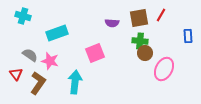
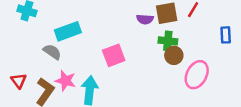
purple semicircle: (112, 23) -> (145, 19), moved
gray semicircle: (30, 55) -> (52, 52), moved
pink star: (50, 61) -> (65, 81), moved

